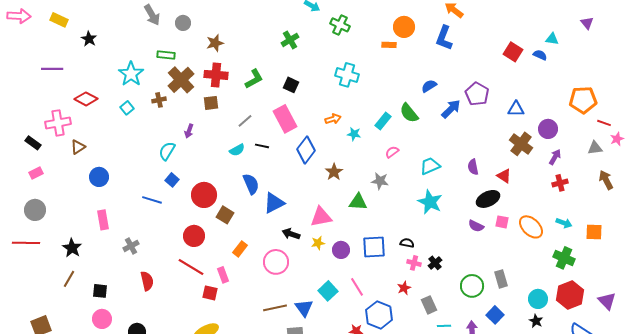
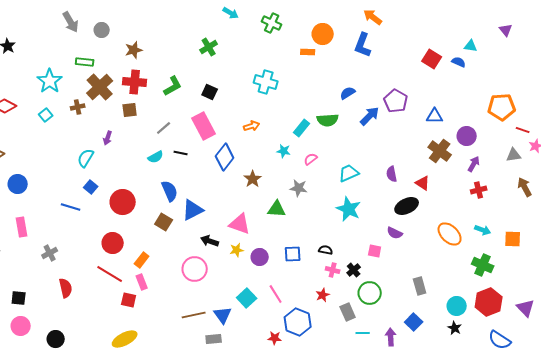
green cross: (340, 25) -> (272, 23), moved
green semicircle: (409, 113) -> (328, 120), turned -55
cyan star: (354, 134) -> (284, 151), moved
brown square: (225, 215) -> (164, 222), moved
pink triangle: (321, 217) -> (240, 224), turned 30
pink square: (502, 222) -> (375, 251), moved
blue square: (374, 247) -> (293, 254), size x0.7
orange rectangle: (240, 249) -> (142, 260), moved
green circle: (472, 286) -> (370, 293), moved

